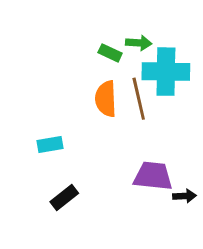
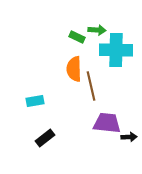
brown line: (139, 99) -> (91, 86), moved

